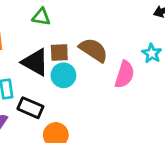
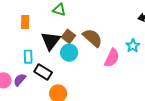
brown square: (59, 53) -> (68, 36), turned 32
black triangle: (35, 62) -> (51, 41), turned 30

